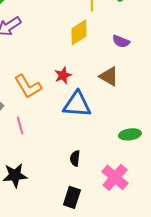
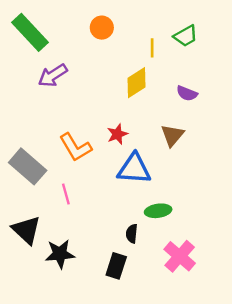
brown triangle: (109, 76) -> (172, 135), turned 40
green ellipse: (130, 134) -> (158, 211), moved
black rectangle: (72, 197) -> (116, 266), moved

